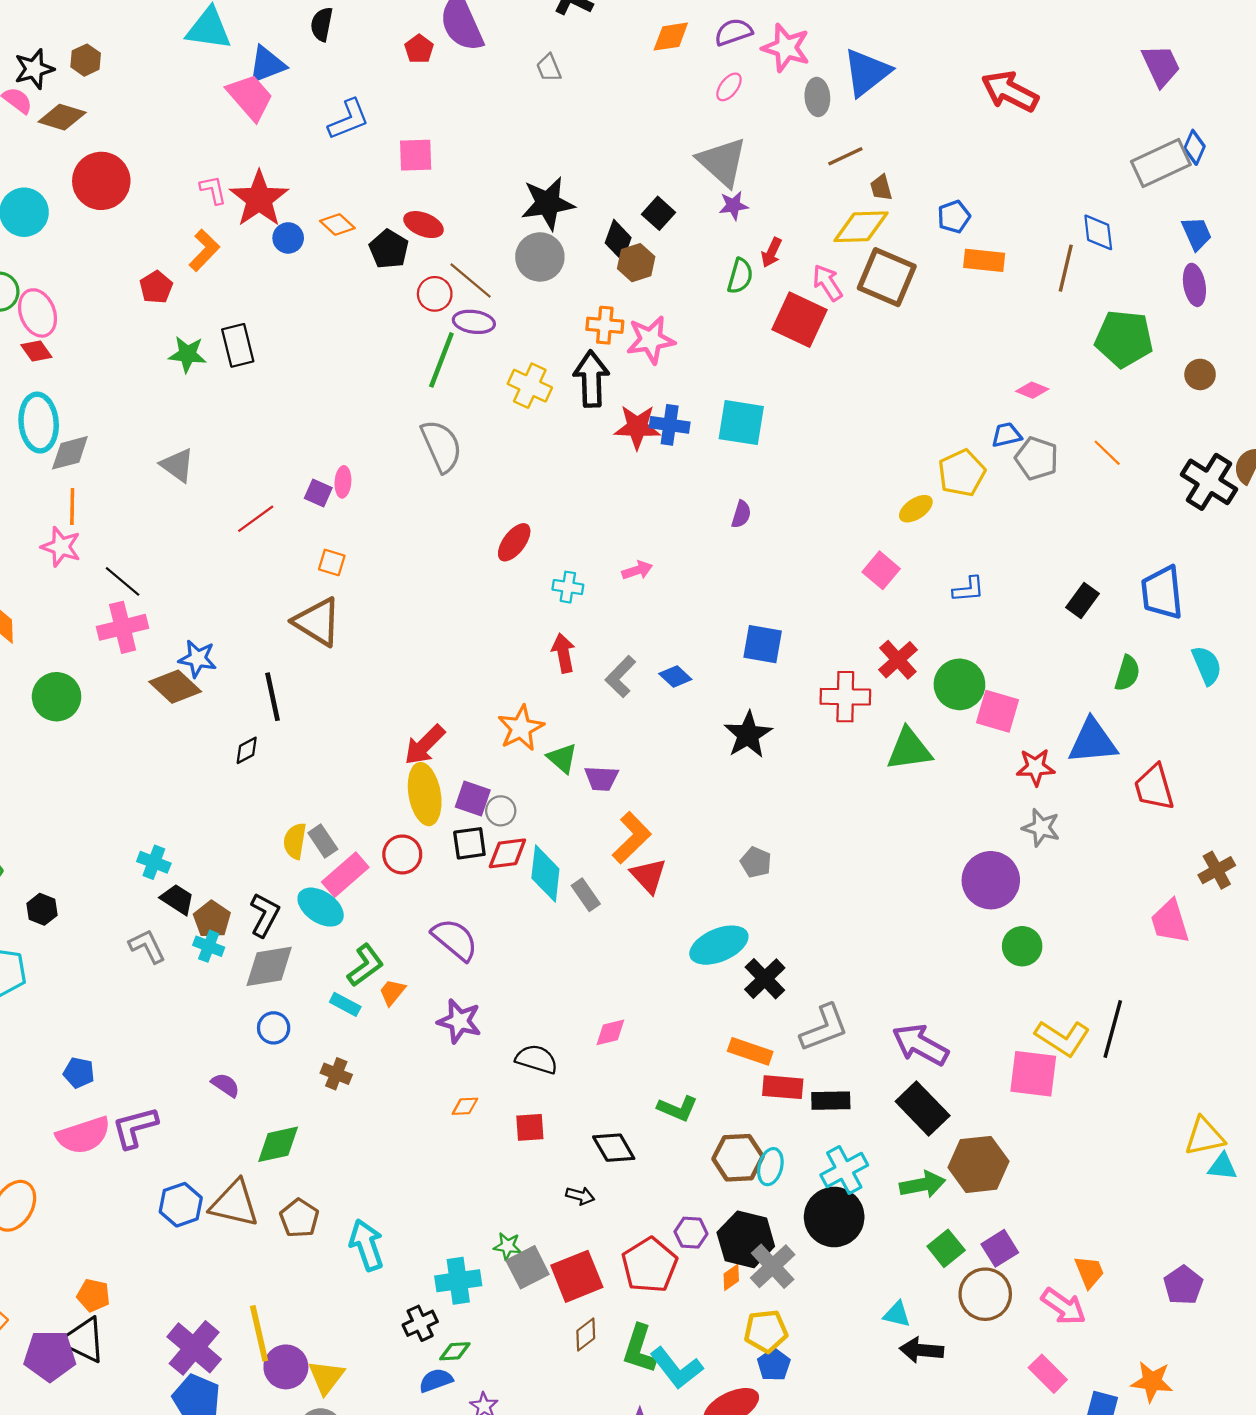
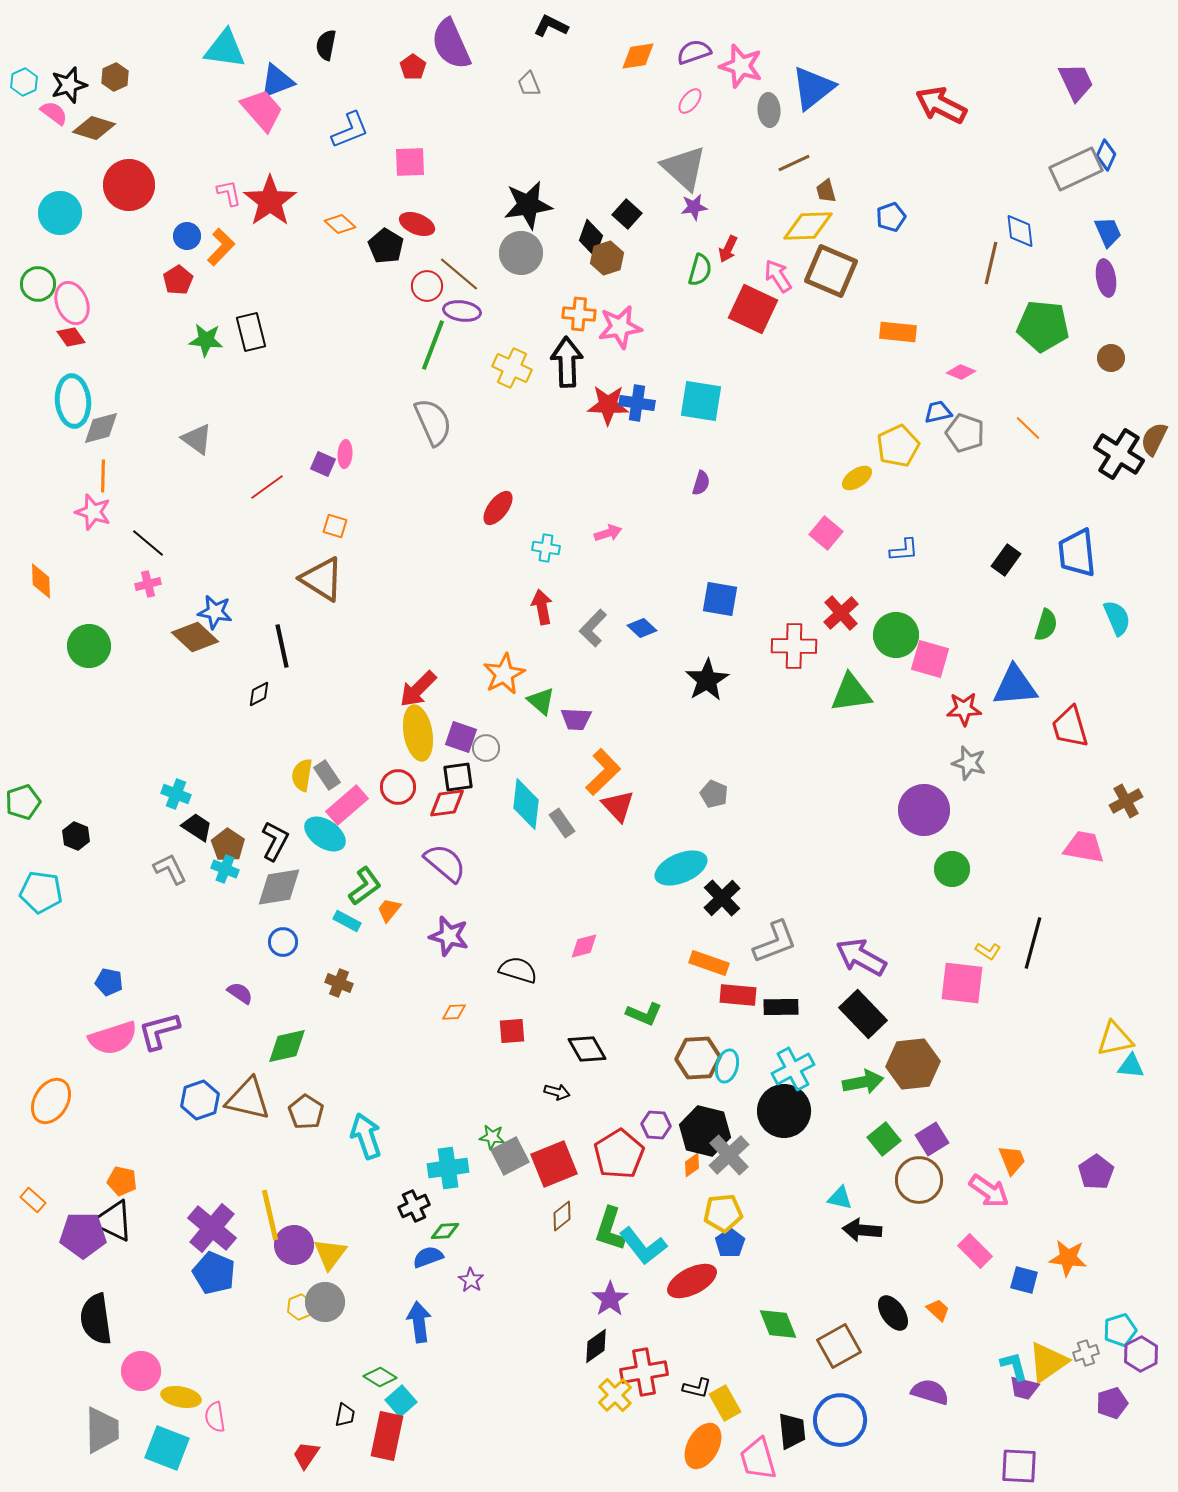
blue circle: (288, 238) -> (187, 236), moved
orange rectangle: (984, 260) -> (898, 332), moved
pink cross: (123, 627) -> (148, 584), size x0.6
red diamond: (507, 853) -> (447, 803), moved
pink trapezoid: (1170, 922) -> (1084, 847), turned 117
yellow L-shape: (1062, 1038) -> (988, 951), size x0.5

